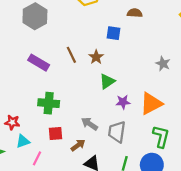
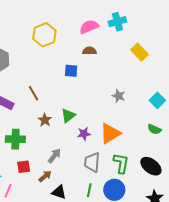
brown star: (96, 57) -> (45, 120), moved
gray arrow: (90, 124) -> (54, 156), turned 98
gray trapezoid: (117, 132) -> (92, 162), moved

